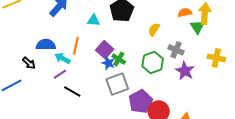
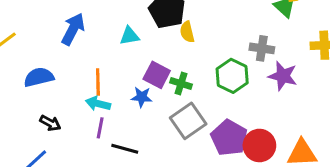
yellow semicircle: (154, 29) -> (187, 32), moved, turned -32
blue semicircle: (46, 45) -> (39, 77), moved
orange line: (76, 46) -> (98, 82), moved
blue star: (108, 63) -> (142, 97), moved
purple line: (60, 74) -> (100, 128), turned -32

